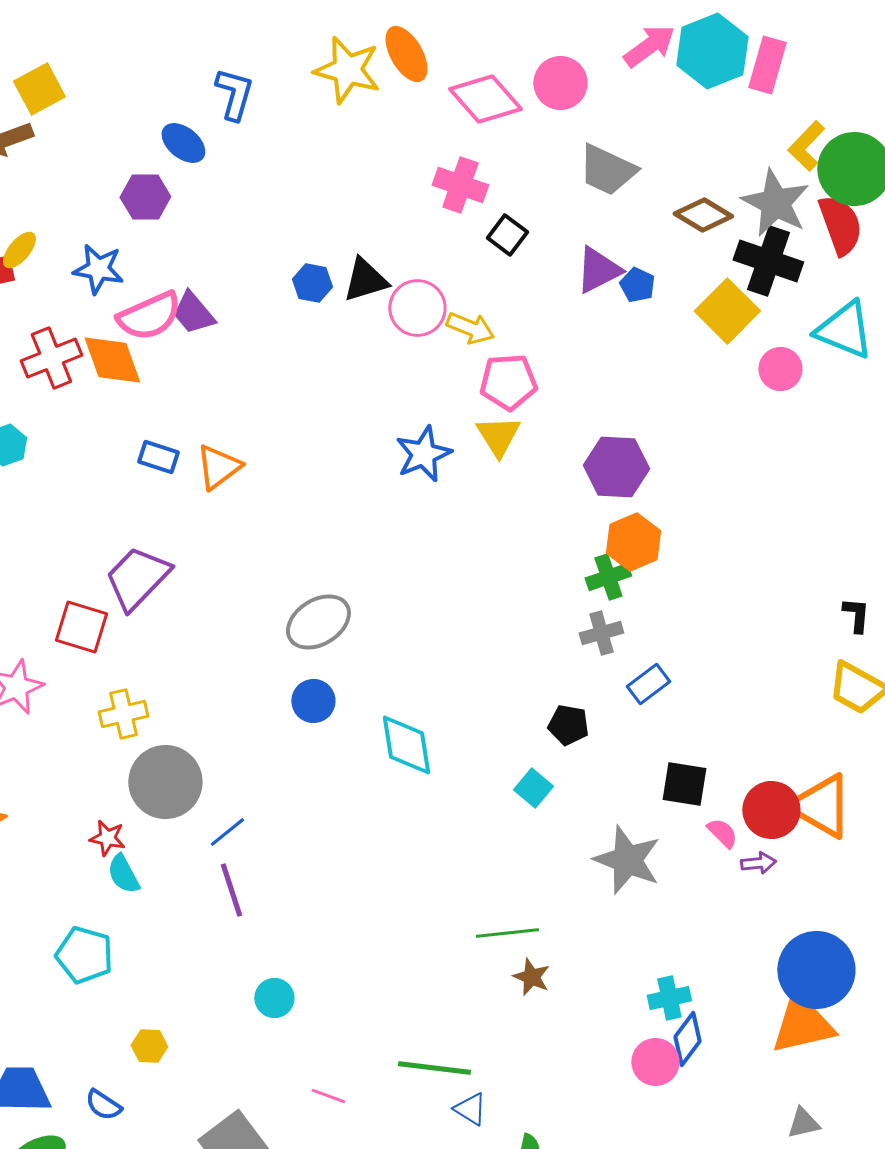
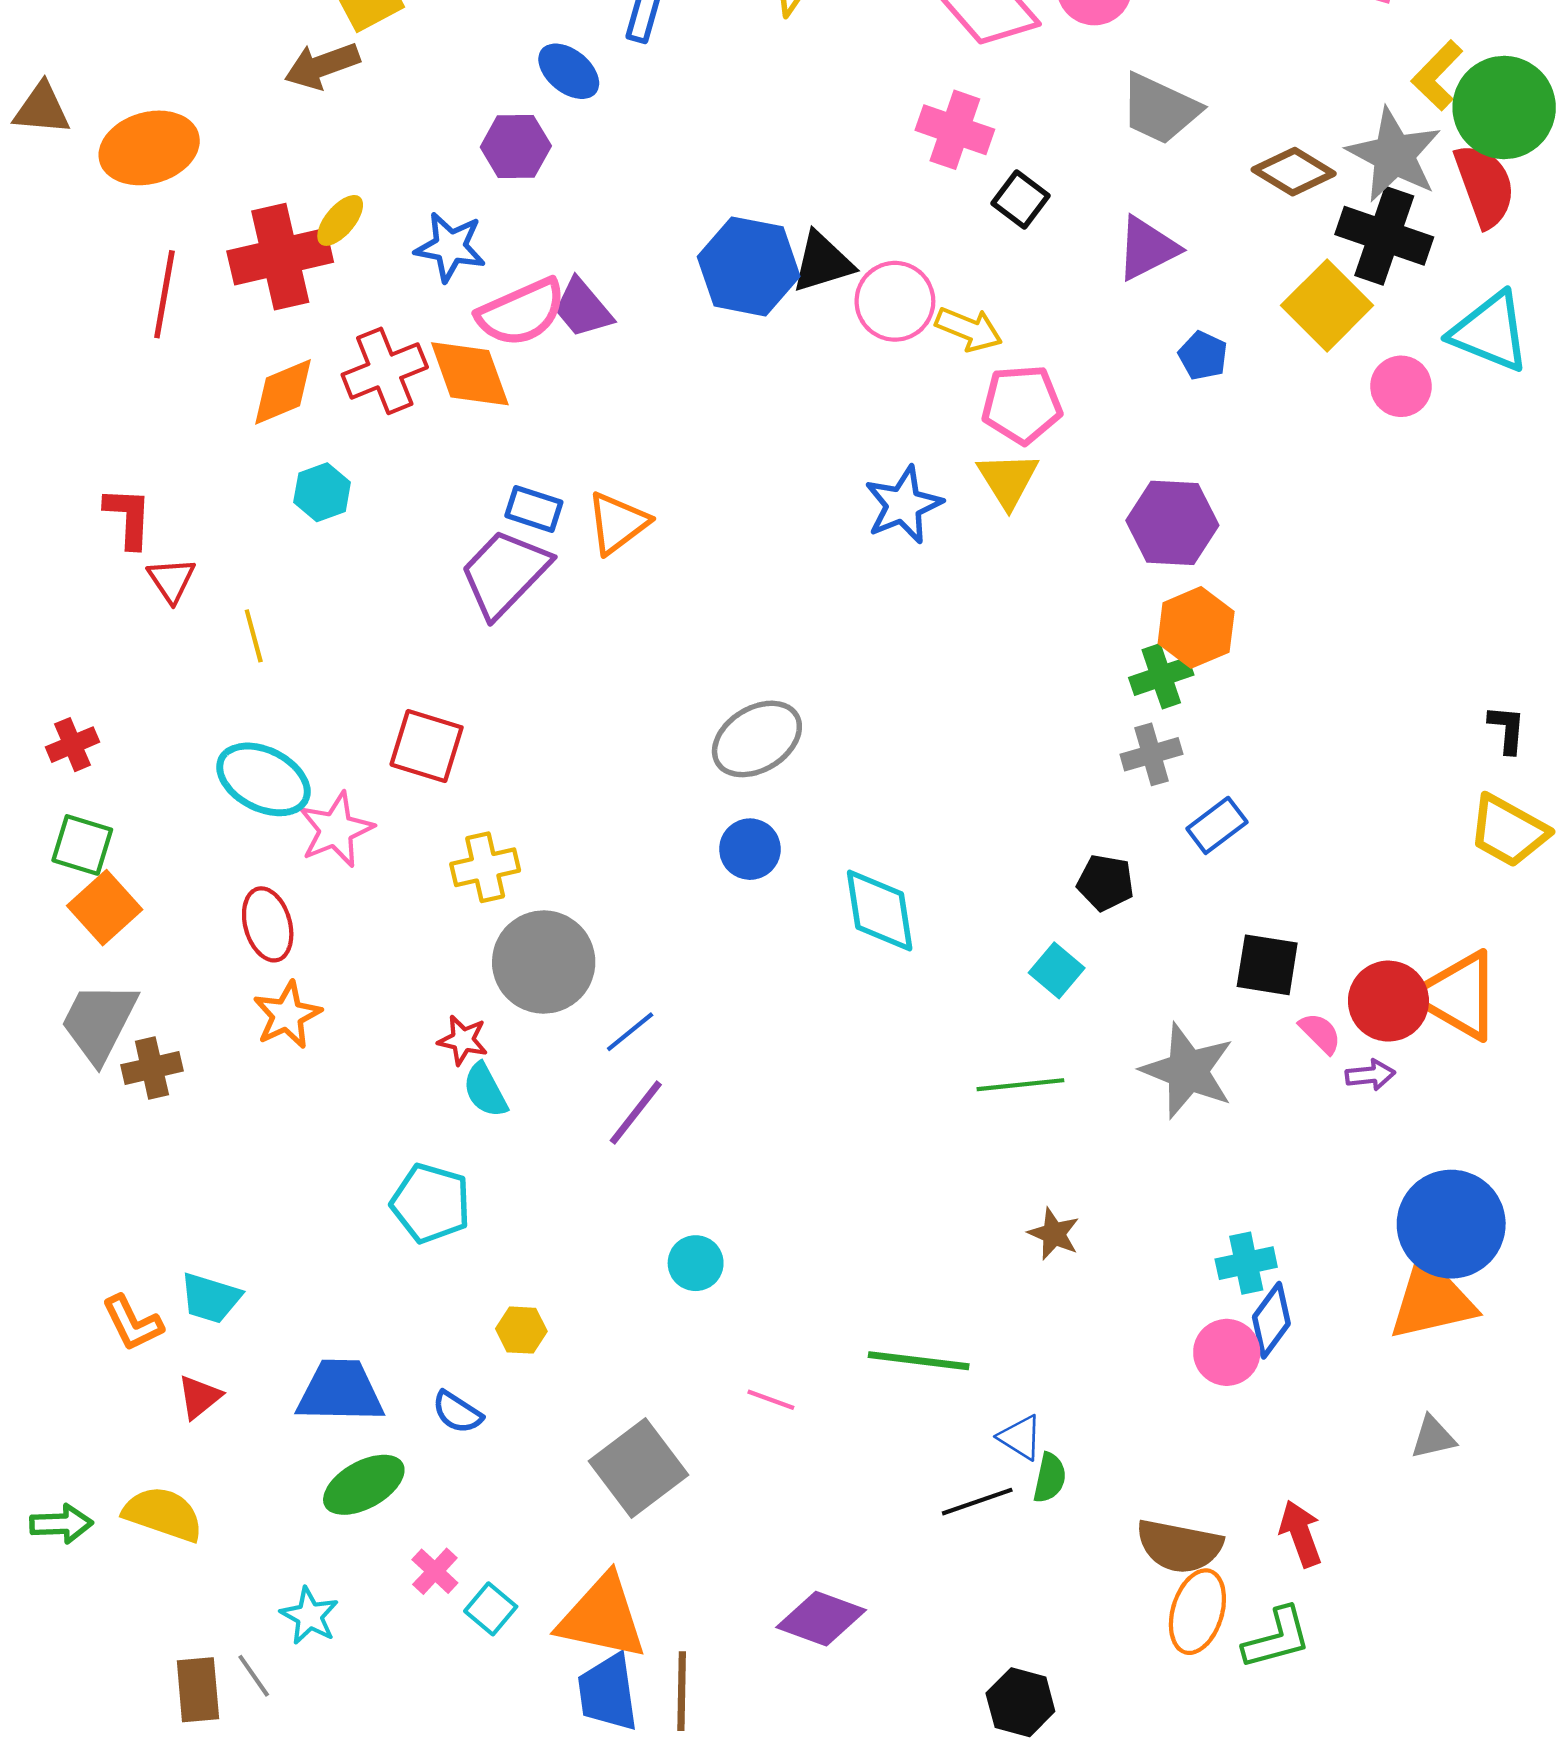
blue hexagon: (312, 283) -> (749, 266), size x1.8
blue pentagon: (637, 285) -> (1203, 356), moved
purple trapezoid: (137, 578) -> (505, 573), moved
purple line: (231, 890) -> (636, 1113), turned 56
green line: (507, 933) -> (1020, 1085), moved
blue triangle: (470, 1109) -> (1020, 1437), moved

